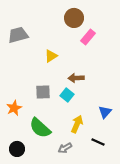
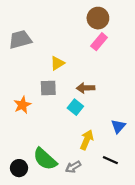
brown circle: (74, 18) -> (98, 18), moved
gray square: (43, 92) -> (48, 88), moved
orange star: (14, 108) -> (22, 105), moved
green semicircle: (40, 128) -> (45, 159), moved

